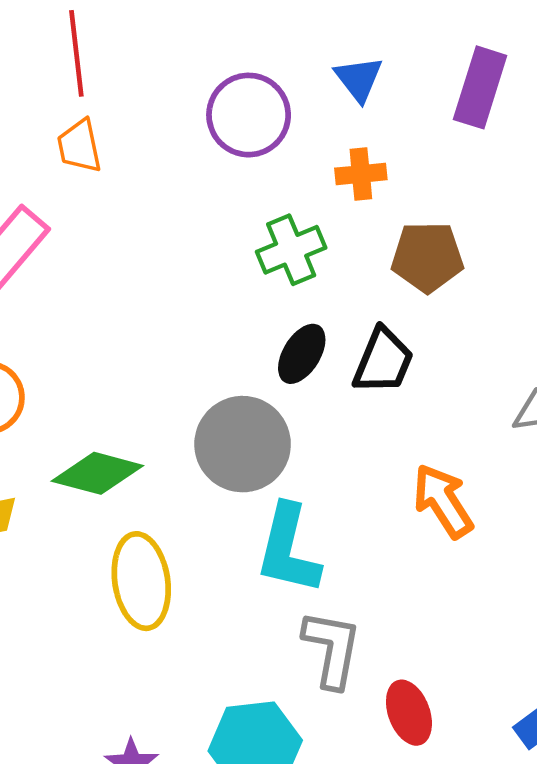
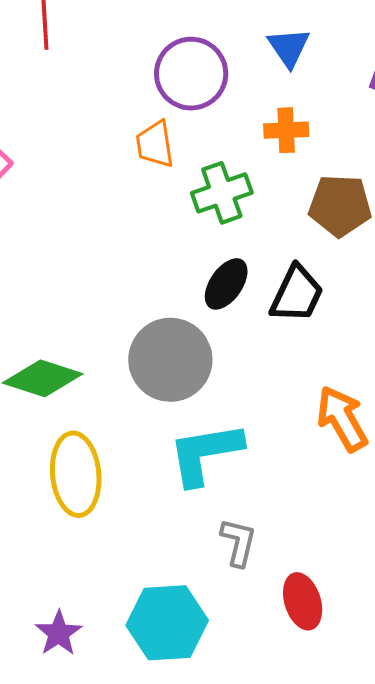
orange trapezoid: (79, 146) -> (155, 144), moved
cyan L-shape: (288, 549) -> (205, 453), turned 64
gray L-shape: (332, 649) -> (238, 542), size x0.7

